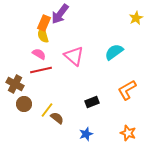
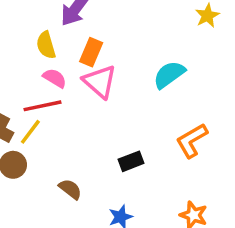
orange rectangle: (44, 23) -> (91, 52), moved
pink semicircle: (39, 54) -> (55, 78), moved
yellow line: (47, 110) -> (30, 132), moved

